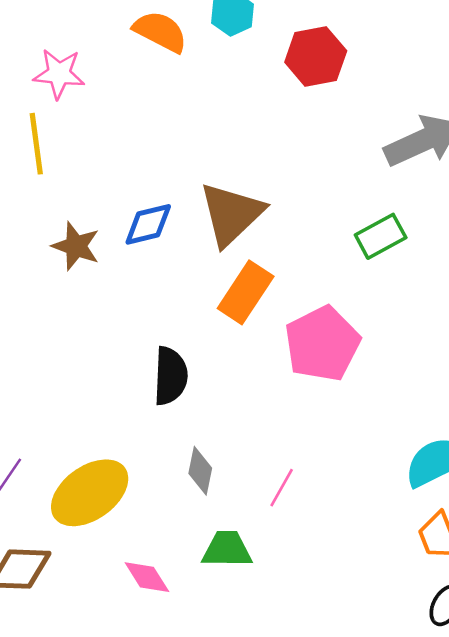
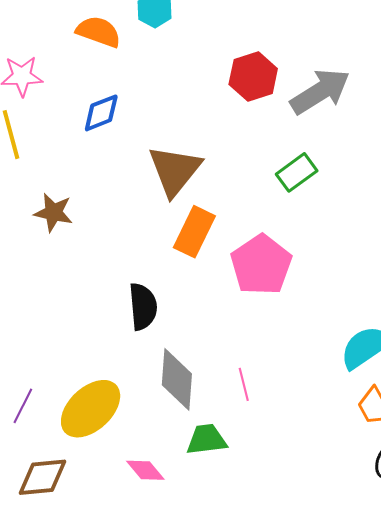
red hexagon: (316, 56) -> (253, 77), moved
blue diamond: (148, 224) -> (101, 113), moved
gray diamond: (200, 471) -> (177, 379), size x1.6
pink line: (282, 488) -> (244, 384), turned -36

